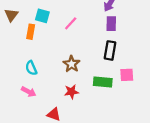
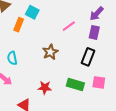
pink line: (71, 23) -> (69, 26), moved
brown star: (72, 64) -> (50, 52), moved

